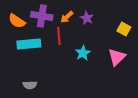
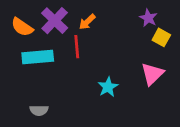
purple cross: (42, 16) -> (55, 21), turned 35
purple star: (87, 18) -> (148, 18), moved
cyan star: (83, 53) -> (108, 87), moved

